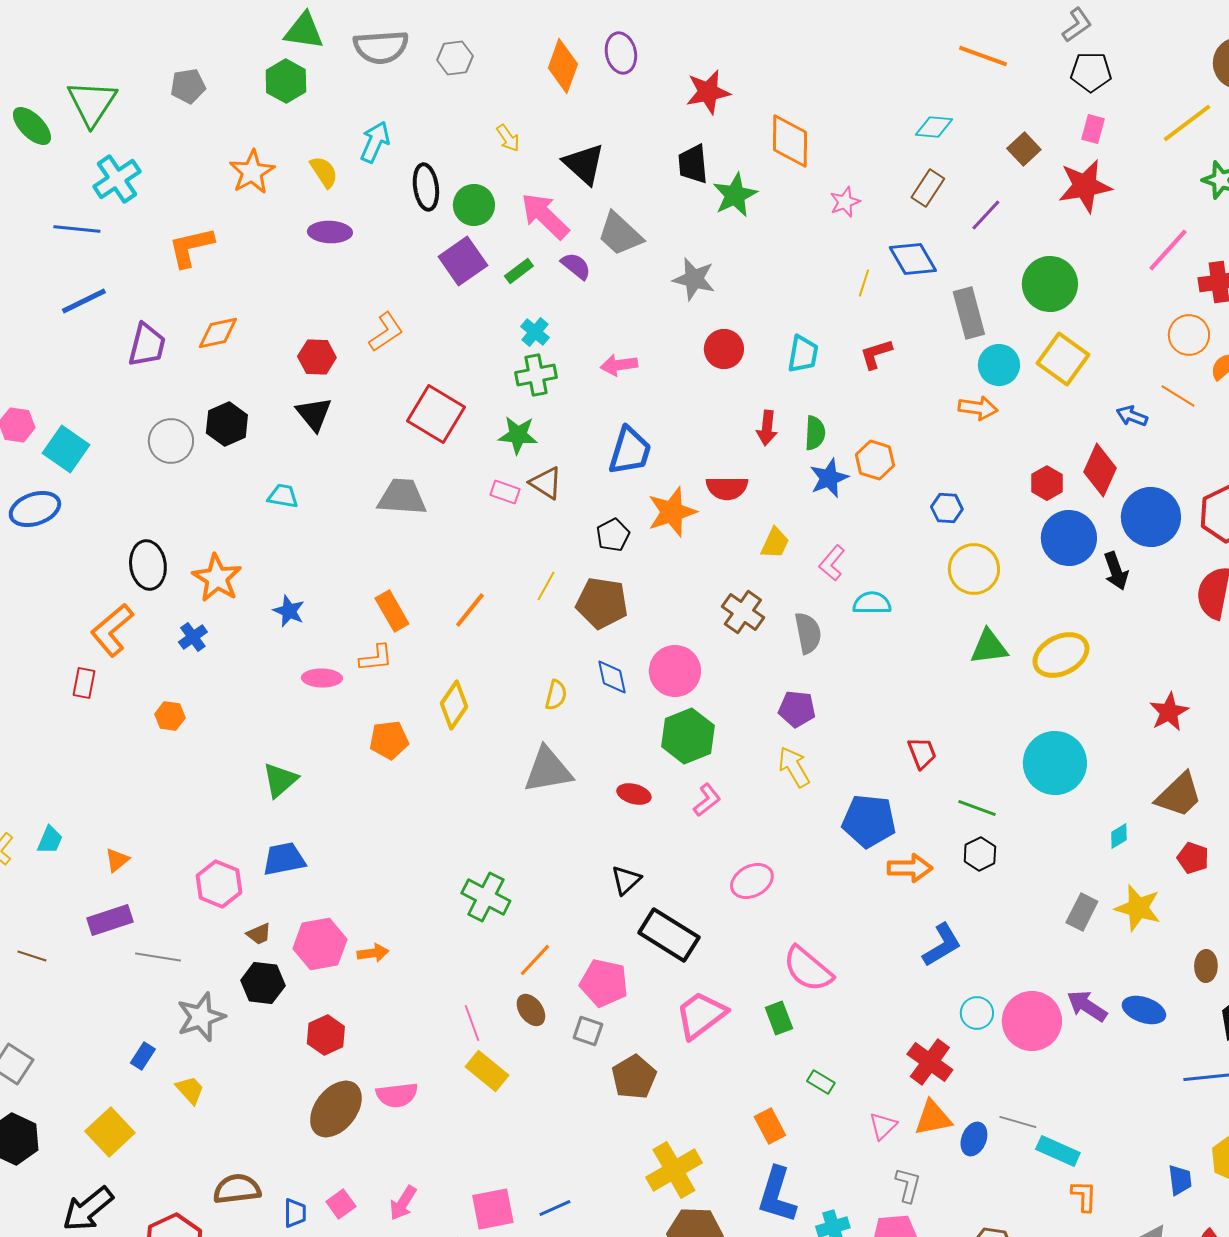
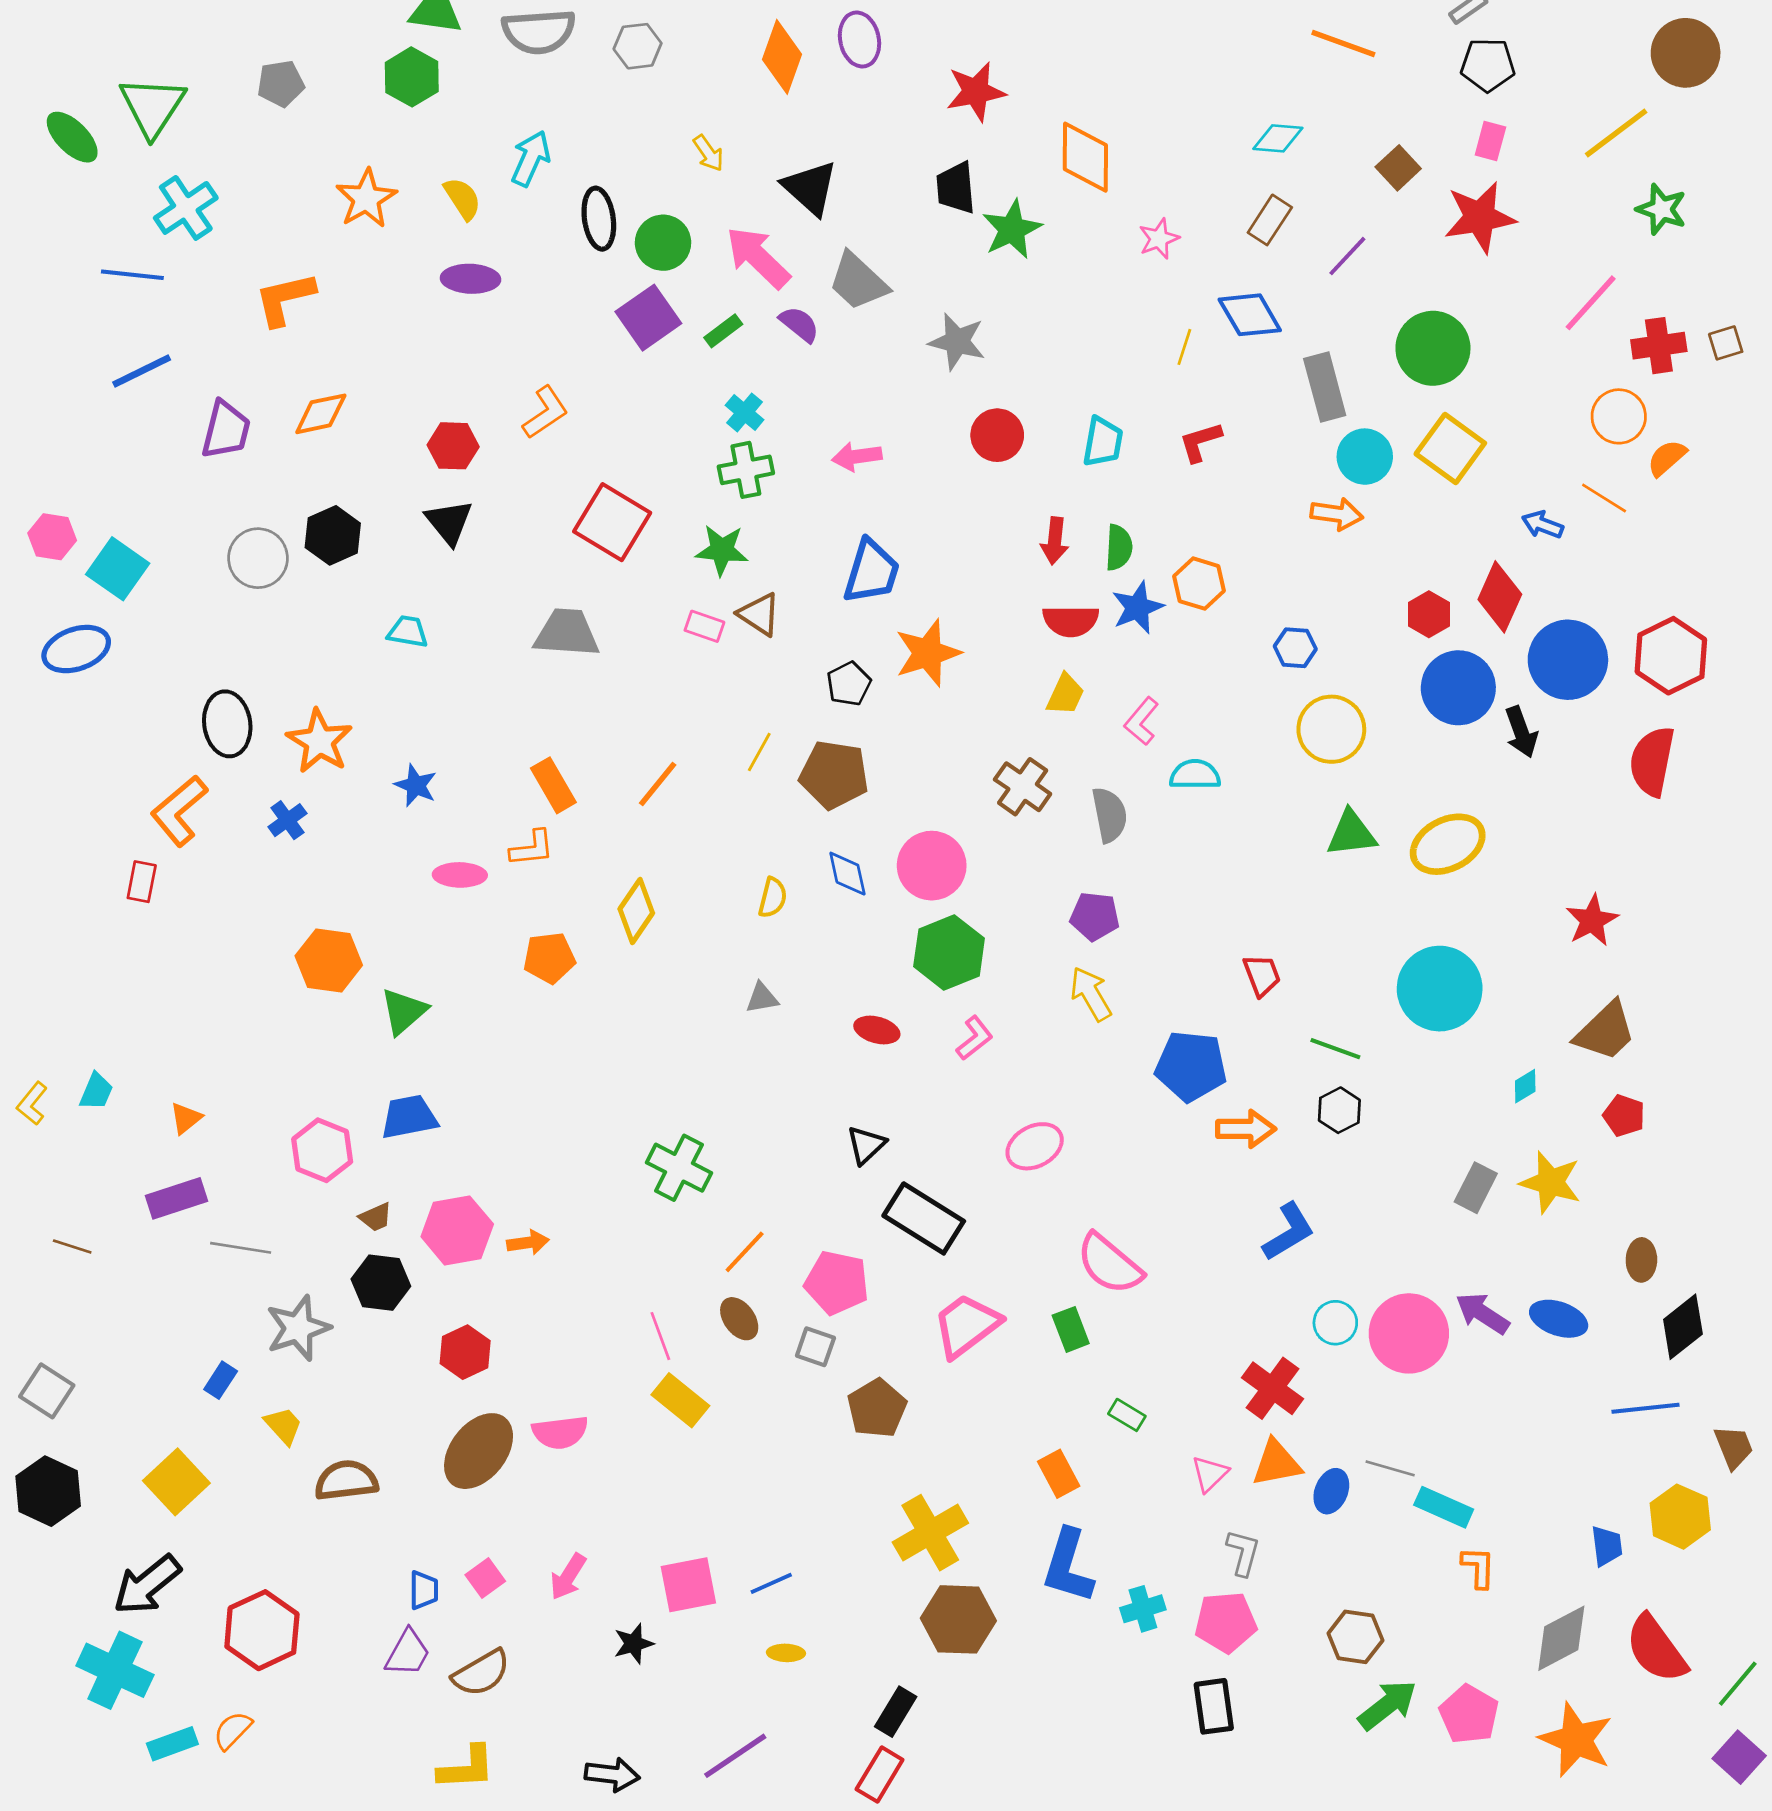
red semicircle: (727, 488) -> (1071, 621), moved
orange hexagon: (170, 716) -> (329, 960), moved, size x1.6
gray triangle: (548, 770) -> (762, 998), size x0.5
brown semicircle: (237, 1189) -> (346, 1480), moved

